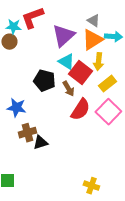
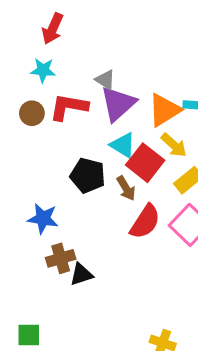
red L-shape: (32, 18) -> (69, 107), moved, turned 30
gray triangle: (93, 21) -> (105, 80), moved
cyan star: (13, 27) -> (43, 70), moved
yellow arrow: (98, 62) -> (174, 145), turned -54

